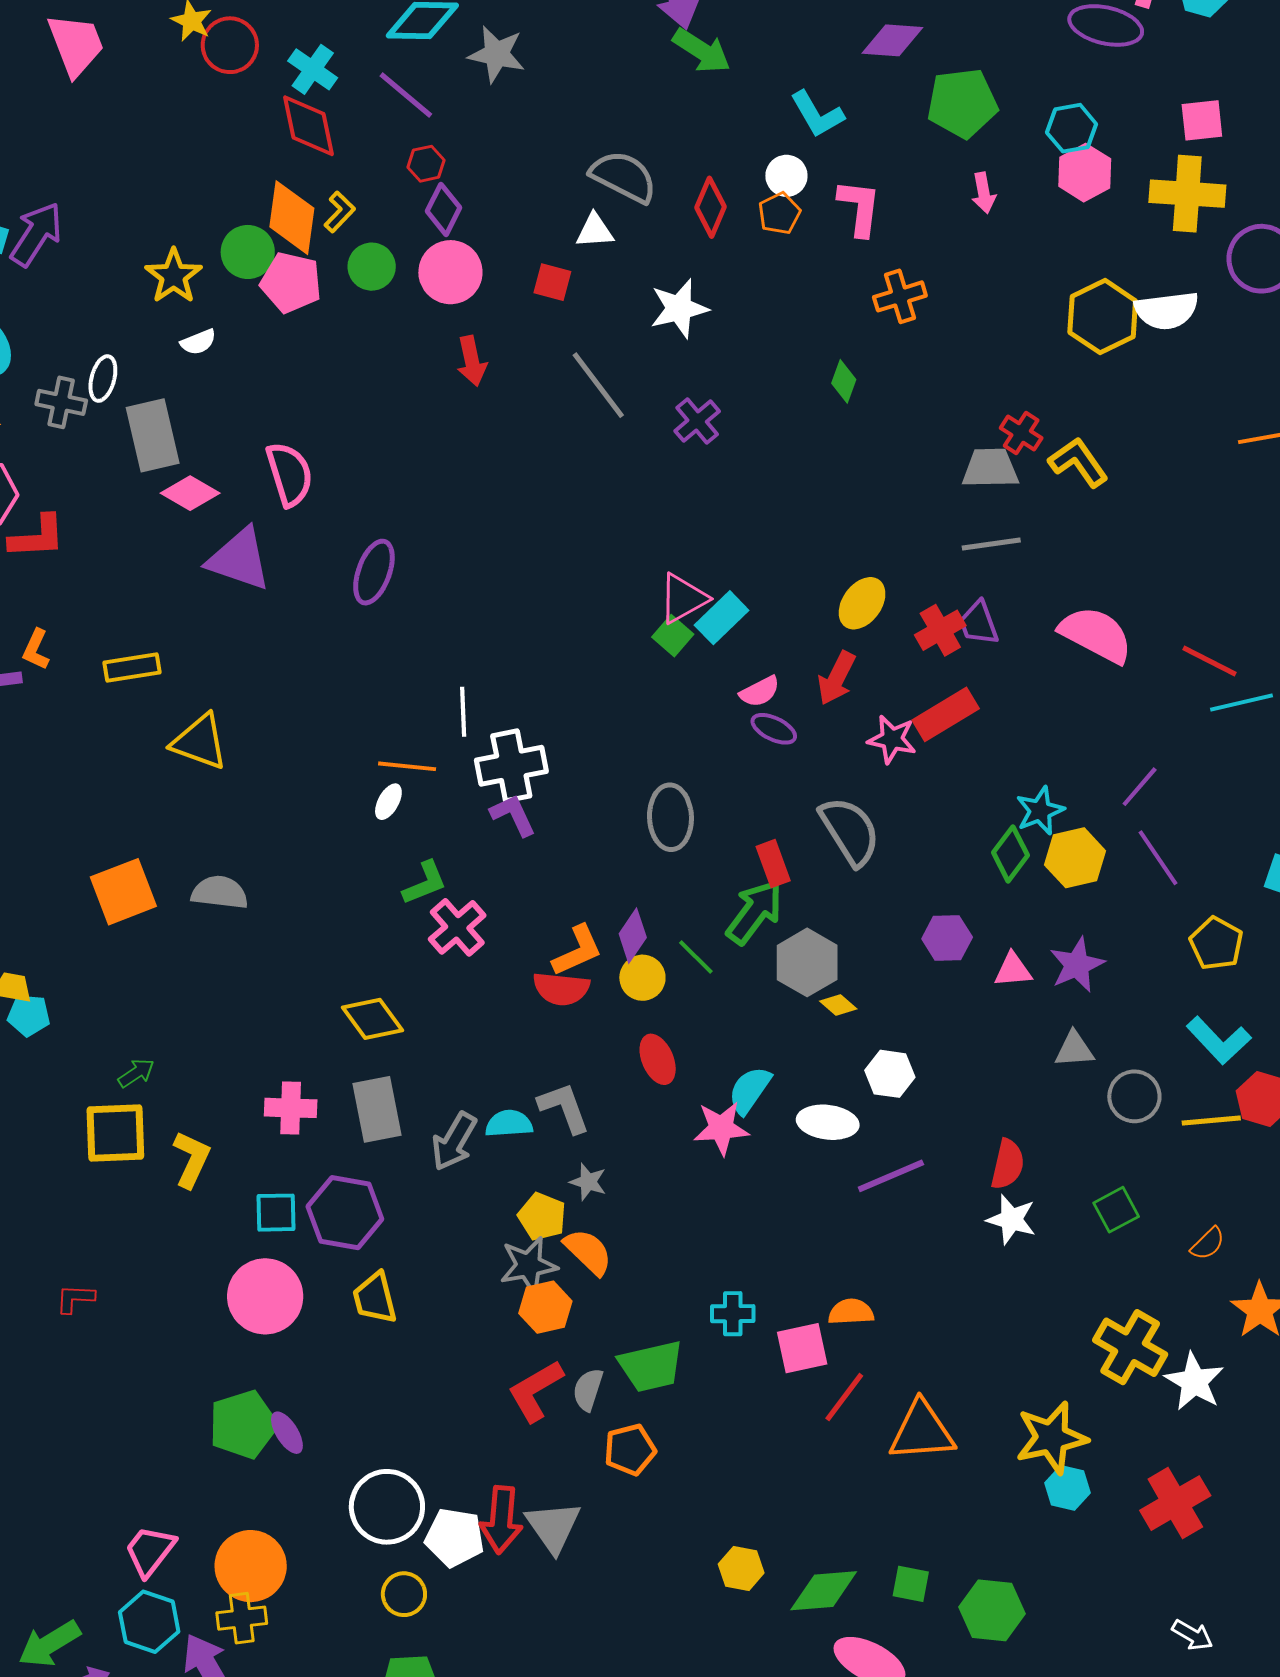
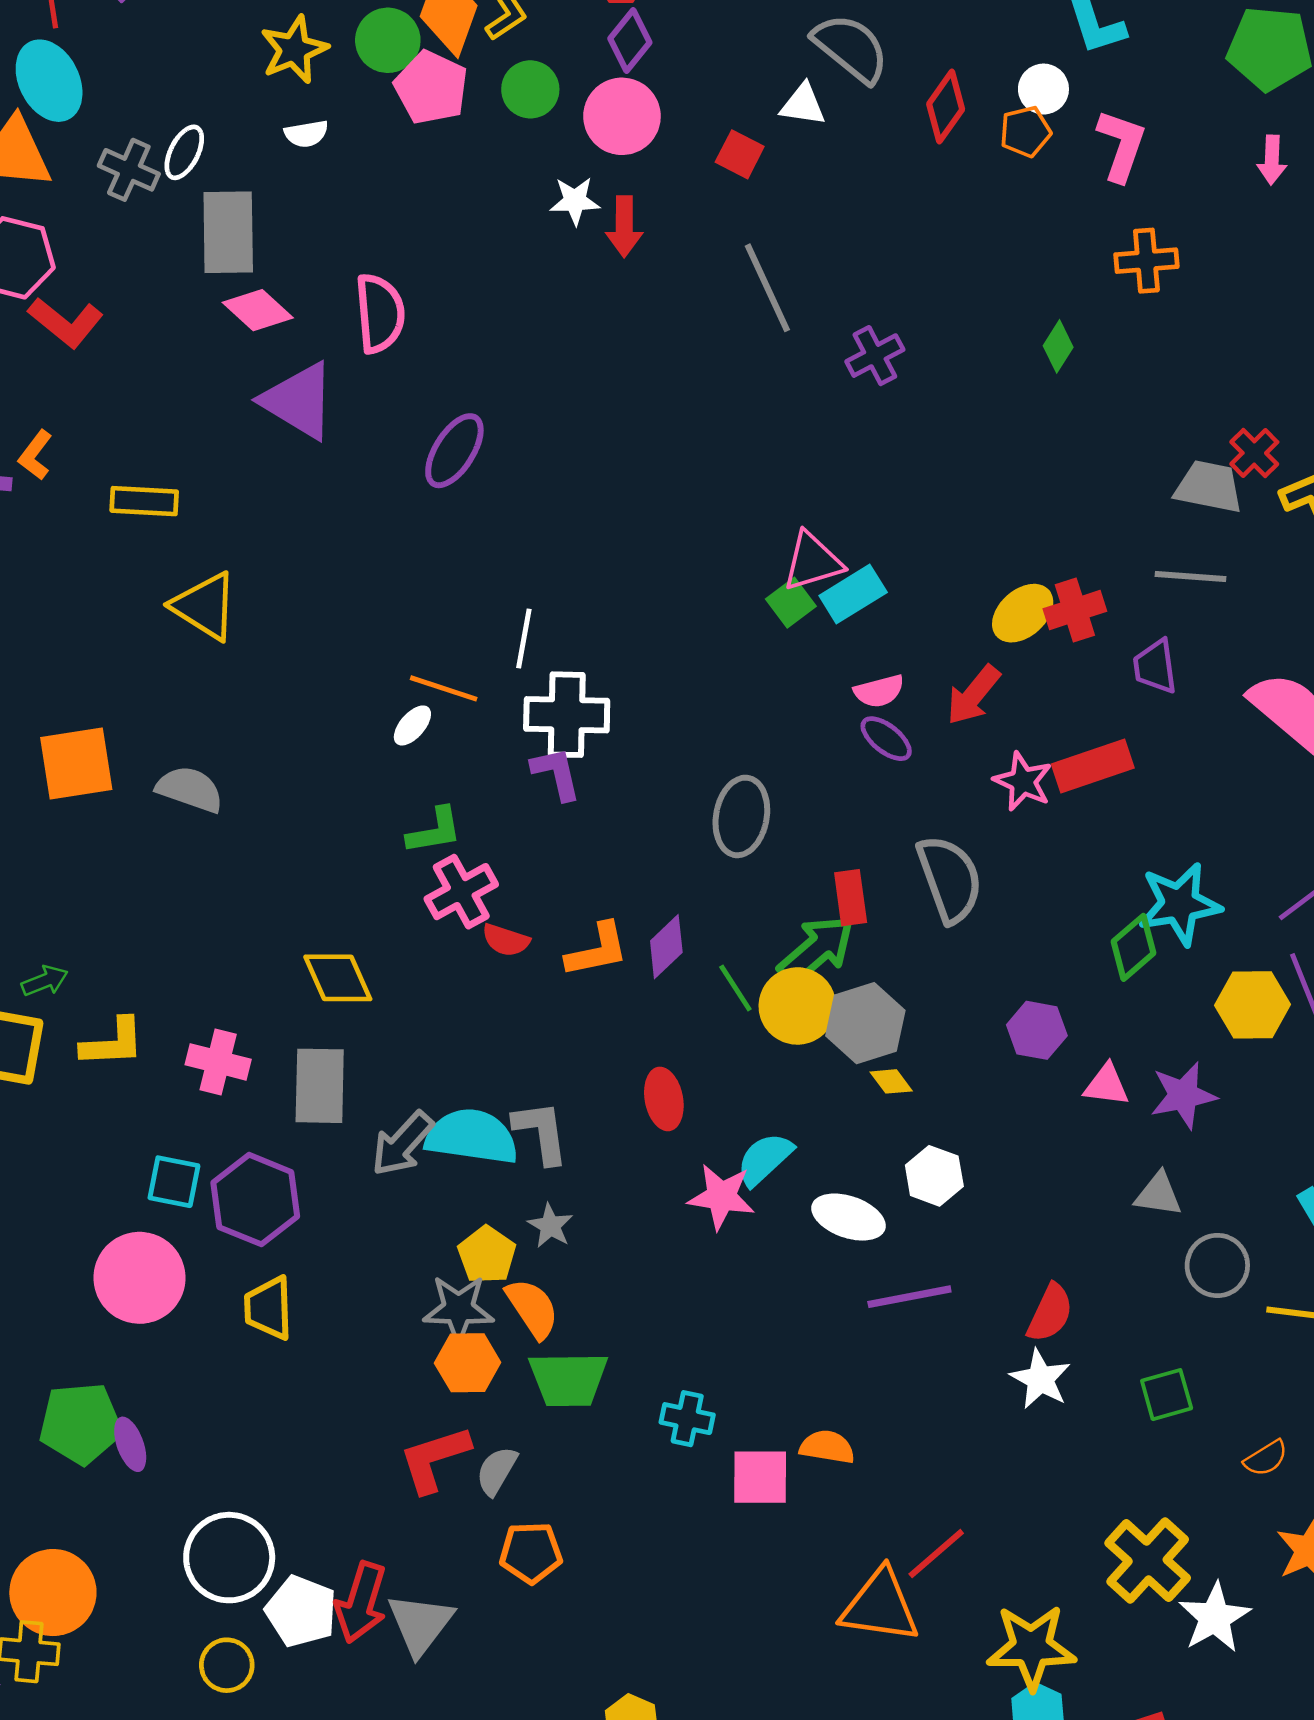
white star: (679, 308) -> (575, 201), moved, size x0.7
red L-shape: (37, 537) -> (66, 322), turned 30
red cross: (940, 630) -> (1075, 610), moved
cyan star: (1040, 811) -> (1179, 904), size x1.4
yellow hexagon: (1075, 858) -> (1252, 1005), moved
yellow circle: (642, 978) -> (797, 1006), moved, size x1.4
red semicircle: (561, 989) -> (506, 940), moved, size x0.7
cyan semicircle: (509, 1124) -> (472, 1137), size x1.6
yellow L-shape: (192, 1159) -> (113, 1043), moved, turned 50
green trapezoid: (651, 1366) -> (568, 1379), moved
red line: (844, 1397) -> (936, 1554), moved

